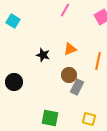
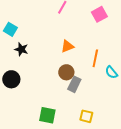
cyan square: (13, 21) -> (10, 29), moved
black star: (43, 55) -> (21, 49), moved

